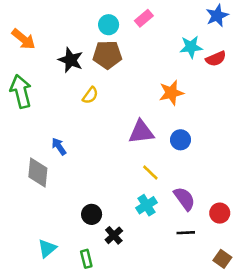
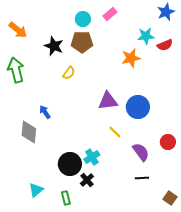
orange star: (171, 93) -> (131, 58), moved
blue circle: (180, 140) -> (138, 107), size x1.5
cyan cross: (146, 205) -> (92, 157), moved
red circle: (220, 213) -> (168, 142), moved
black circle: (92, 214) -> (70, 164), size x1.5

